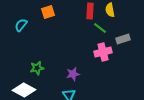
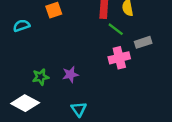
cyan semicircle: (21, 25) -> (21, 26), turned 32
purple star: (73, 74) -> (70, 75), moved

